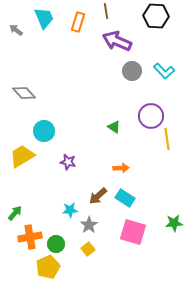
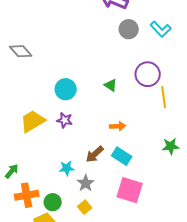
cyan circle: (44, 131) -> (66, 89), moved
yellow trapezoid: (22, 156) -> (33, 121), moved
green star: (174, 223) -> (171, 146), moved

